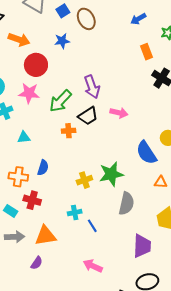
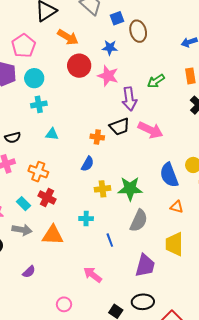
pink star: (29, 93) -> (108, 76), moved
green arrow: (60, 101) -> (156, 81), moved, size x0.7
pink arrow: (119, 113) -> (150, 130), size x1.4
blue semicircle: (43, 168) -> (87, 164), moved
blue line: (92, 226) -> (110, 240), moved
purple semicircle: (37, 263) -> (29, 272), moved

